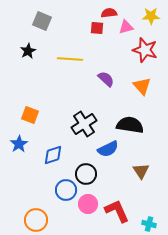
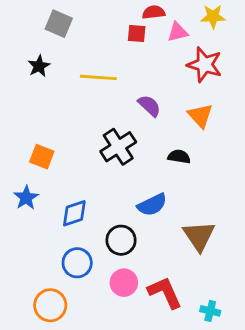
black cross: (84, 124) -> (118, 147), moved
black semicircle: (130, 125) -> (179, 157), moved, size x0.6
brown triangle: (141, 171) -> (199, 236), size x1.4
blue circle: (66, 190) -> (77, 263), moved

